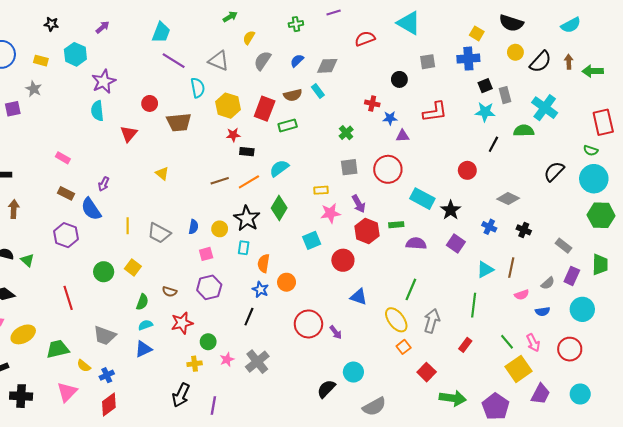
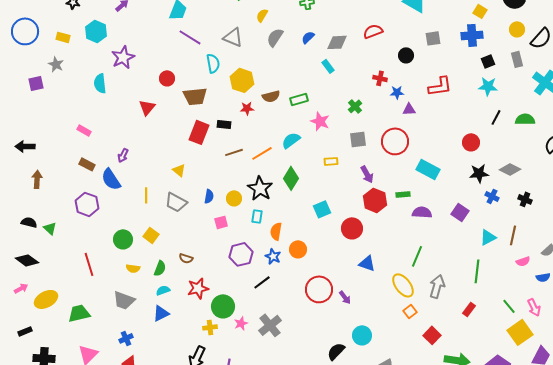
red semicircle: (365, 39) -> (373, 31), moved
brown semicircle: (293, 95) -> (271, 96), moved
gray rectangle: (505, 95) -> (517, 59), moved
red rectangle: (265, 109) -> (199, 132), moved
cyan semicircle: (97, 111) -> (100, 83), moved
green semicircle: (524, 131) -> (525, 119), moved
black rectangle: (247, 152) -> (224, 124), moved
yellow triangle: (162, 173) -> (179, 170), moved
black star: (451, 210) -> (479, 173), moved, turned 30
pink star: (330, 213) -> (320, 121), moved, turned 30
purple hexagon: (209, 287) -> (241, 254), moved
black line: (249, 317) -> (262, 282), turned 30
green circle: (208, 342) -> (223, 306), size x1.5
yellow semicircle: (84, 366) -> (133, 268), moved, turned -32

